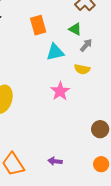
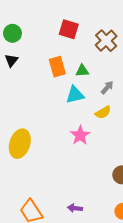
green triangle: (75, 29) -> (82, 71), moved, turned -32
yellow semicircle: (82, 69) -> (103, 112), turned -42

